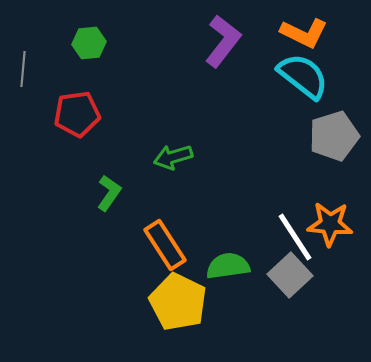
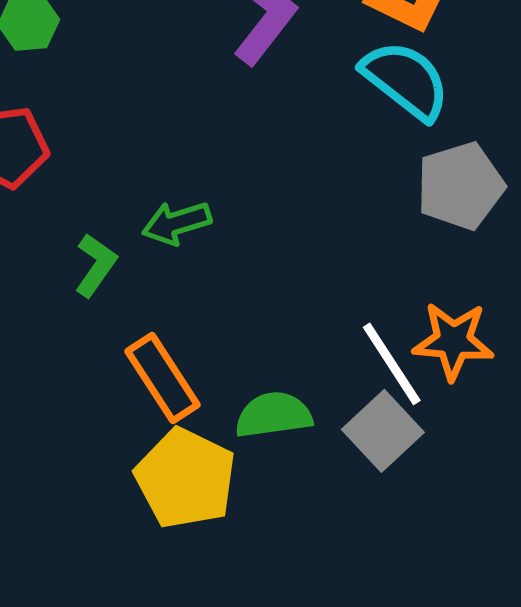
green L-shape: (109, 193) -> (96, 265), moved

